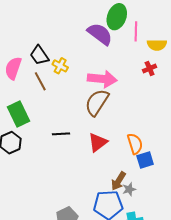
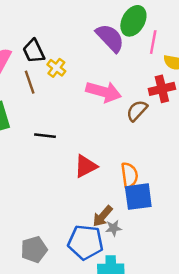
red cross: (150, 68) -> (162, 89), size x1.5
brown semicircle: (97, 102) -> (137, 111), moved, size x0.7
black line: (61, 134) -> (45, 136), moved
blue square: (145, 160) -> (138, 197), size x1.4

